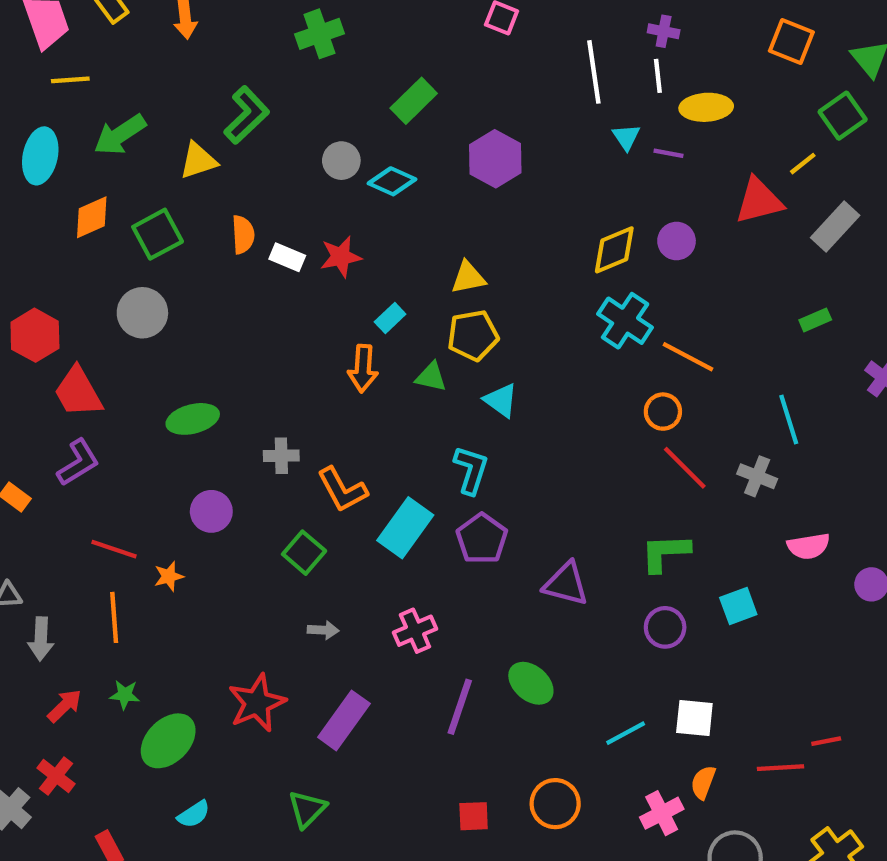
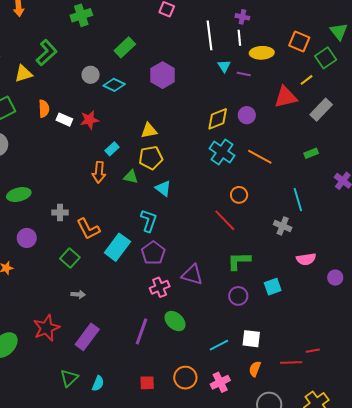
orange square: (791, 41) -> (299, 42), moved
orange line: (688, 357) -> (260, 157), moved
red line: (685, 468) -> (225, 220), moved
pink cross: (415, 631) -> (160, 287), moved
pink cross: (662, 813) -> (220, 382), moved
cyan semicircle: (194, 814) -> (98, 383), moved, turned -35

